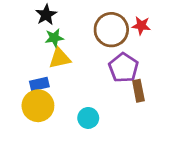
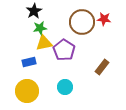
purple pentagon: (124, 68) -> (64, 50), moved
brown rectangle: (138, 91) -> (102, 67), turned 49
yellow circle: (38, 106) -> (27, 91), moved

